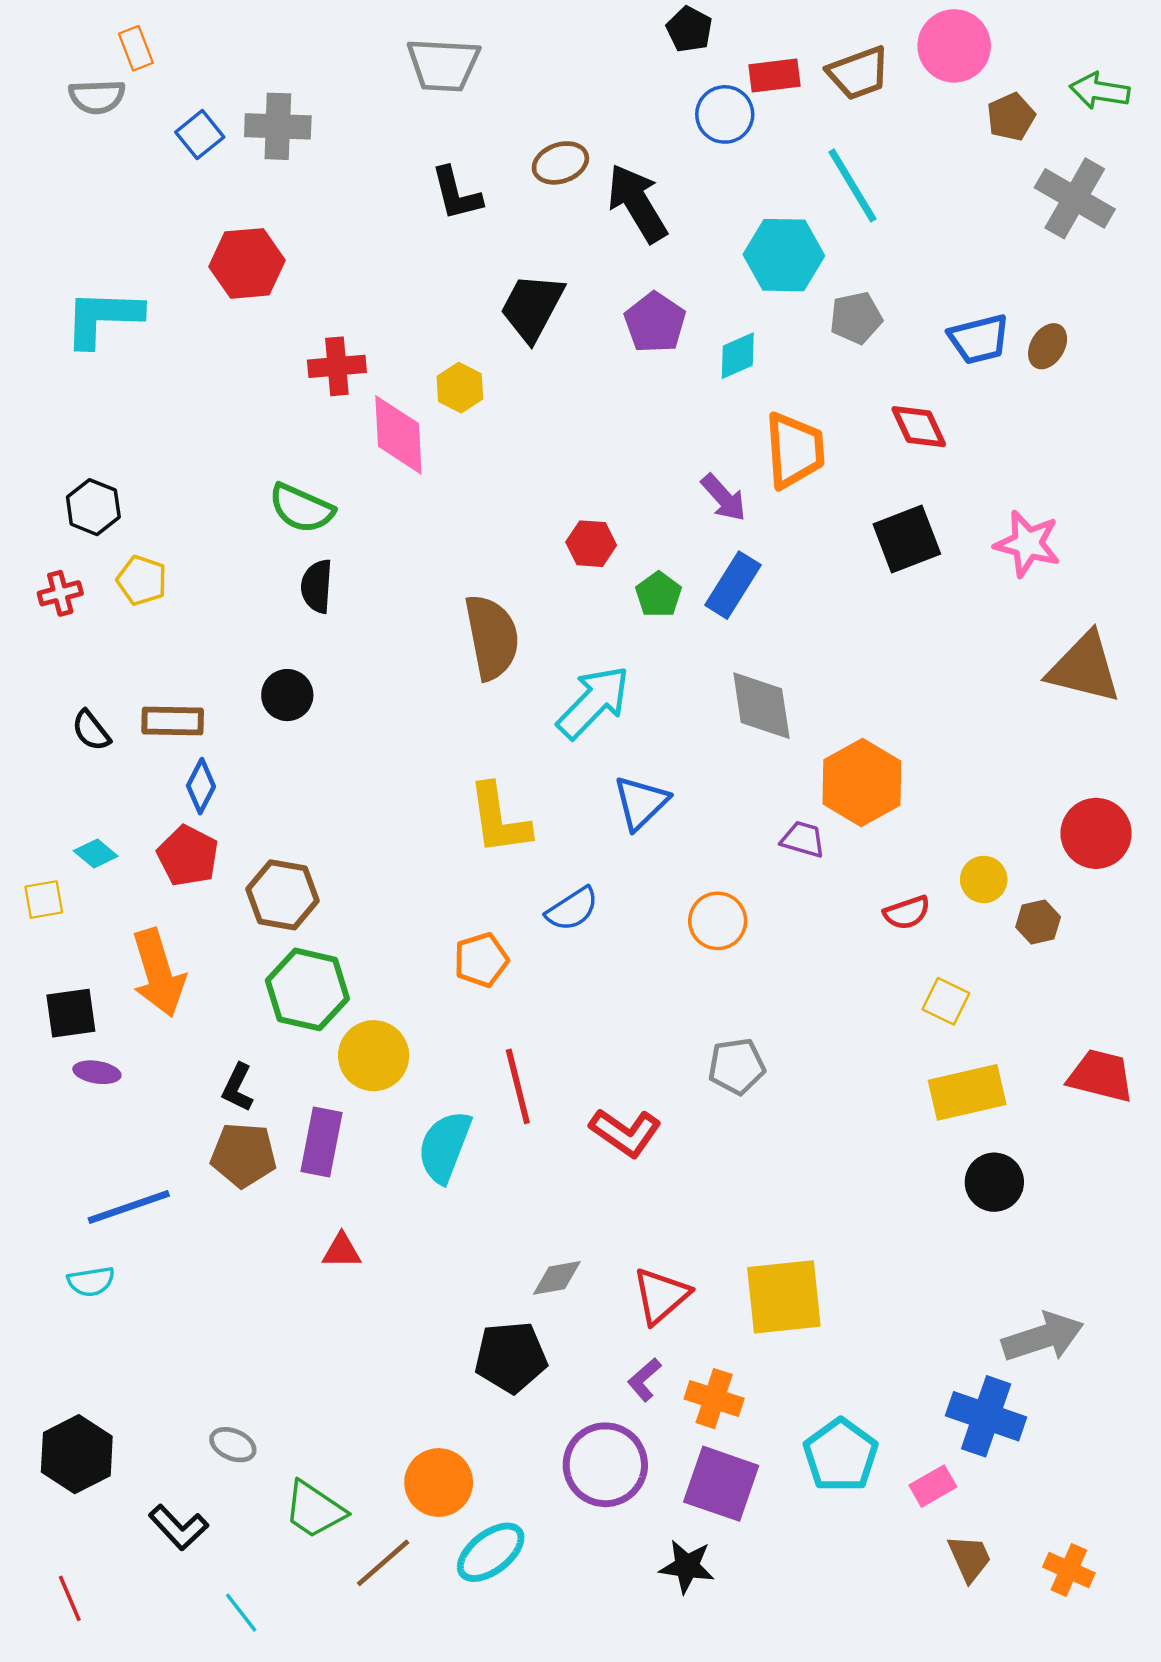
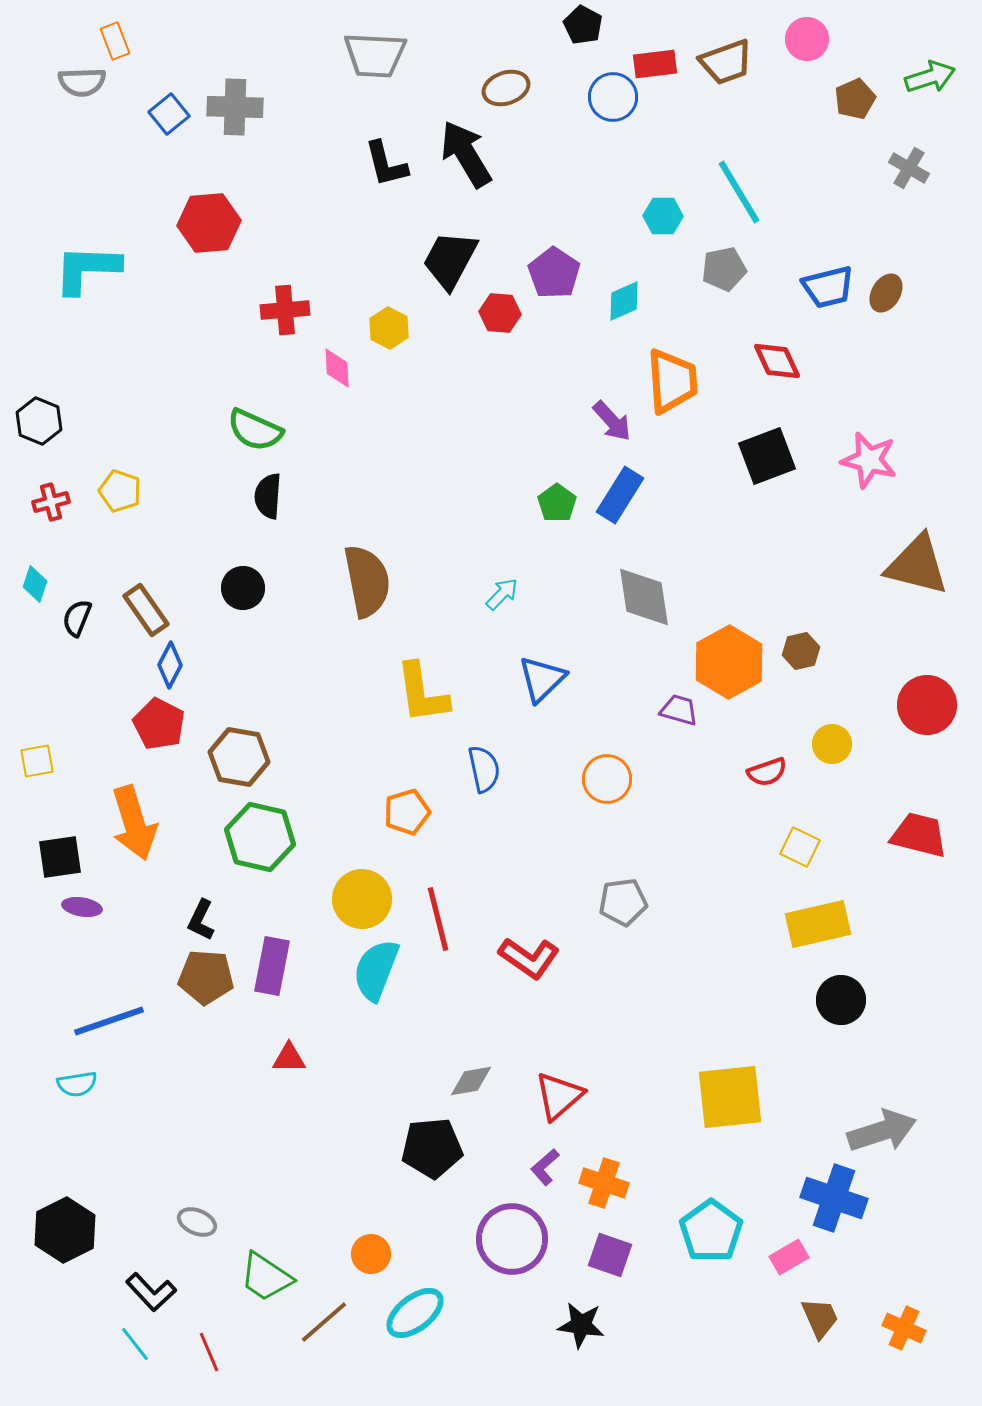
pink circle: (954, 46) -> (807, 39), size x0.7
green arrow: (1100, 91) -> (930, 77), turned 153
brown ellipse: (560, 163) -> (506, 88), moved
cyan line: (852, 185) -> (739, 192), moved
gray cross: (1075, 198) -> (909, 168), size x0.6
black arrow: (637, 203) -> (466, 154), moved
cyan hexagon: (784, 255) -> (663, 216), size x0.6
pink diamond: (398, 435) -> (337, 368), size x0.6
black hexagon: (93, 507) -> (39, 421), moved
red hexagon: (591, 544) -> (500, 313), moved
brown semicircle: (492, 637) -> (367, 581), moved
cyan arrow: (594, 702) -> (502, 594), size x0.5
brown rectangle: (173, 721) -> (146, 610), turned 54
black semicircle: (91, 730) -> (77, 618), turned 60
cyan diamond: (96, 853) -> (35, 584), moved, turned 69
blue semicircle: (572, 909) -> (484, 769), turned -69
brown hexagon: (1038, 922) -> (801, 651), moved
yellow circle: (374, 1056) -> (362, 899), moved
red trapezoid: (1101, 1076) -> (919, 835), moved
yellow square: (784, 1297) -> (730, 1097), moved
orange circle: (439, 1483) -> (371, 1254), size x0.7
purple square: (721, 1484) -> (610, 1255), size x0.7
red line: (70, 1598) -> (209, 1352), moved
cyan line: (241, 1613) -> (135, 1344), moved

